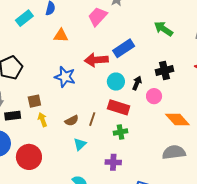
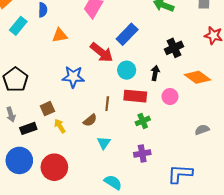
red arrow: (96, 60) -> (102, 52), turned -125
black arrow: (137, 83) -> (155, 73), moved
pink circle: (154, 96) -> (170, 96), moved
brown line: (92, 119) -> (107, 104), moved
orange diamond: (177, 119) -> (197, 77), moved
gray semicircle: (174, 152) -> (202, 130), size x0.6

